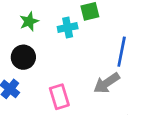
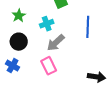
cyan cross: (68, 28) -> (47, 24), moved
gray arrow: (107, 83) -> (56, 43), moved

